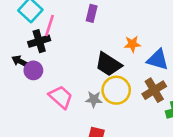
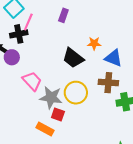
yellow circle: (116, 90) -> (76, 93), moved
brown cross: (154, 90) -> (108, 83), turned 30
gray star: (94, 99) -> (51, 97), moved, size x1.6

